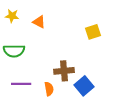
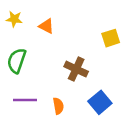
green semicircle: (14, 51) -> (17, 61), turned 110
brown cross: (64, 71) -> (76, 69), moved, turned 30

